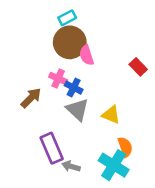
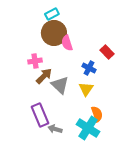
pink cross: (58, 79) -> (35, 61), moved, turned -32
blue cross: (74, 88) -> (89, 68), moved
brown arrow: (31, 98) -> (44, 76), moved
yellow triangle: (111, 115) -> (86, 89), turned 42

